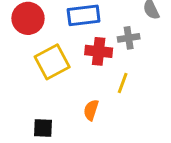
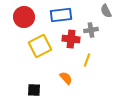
orange semicircle: (91, 110) -> (66, 78), turned 120

